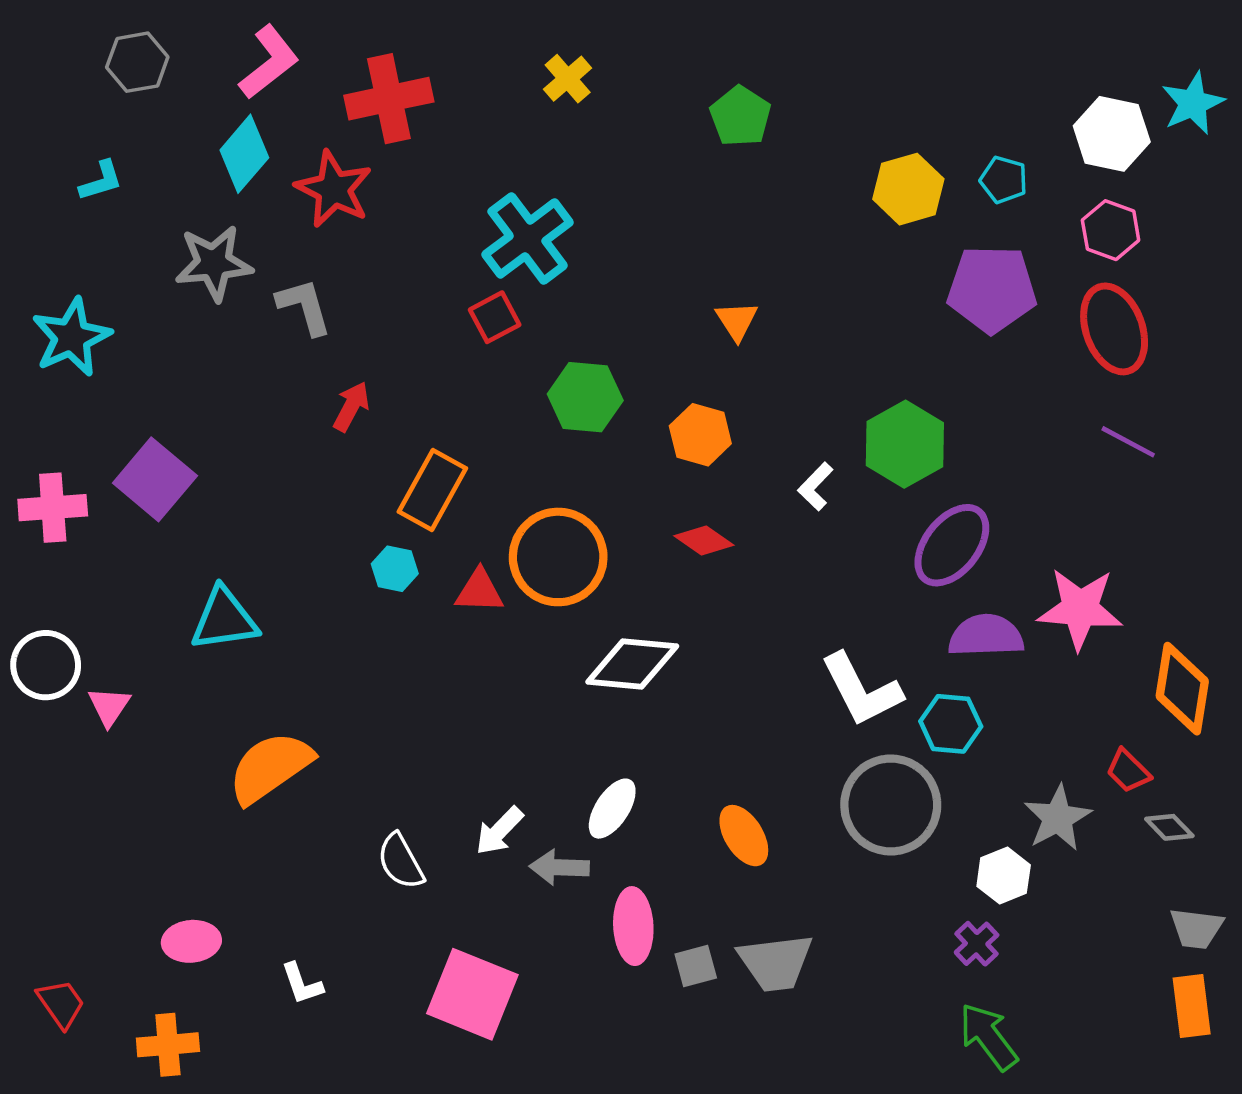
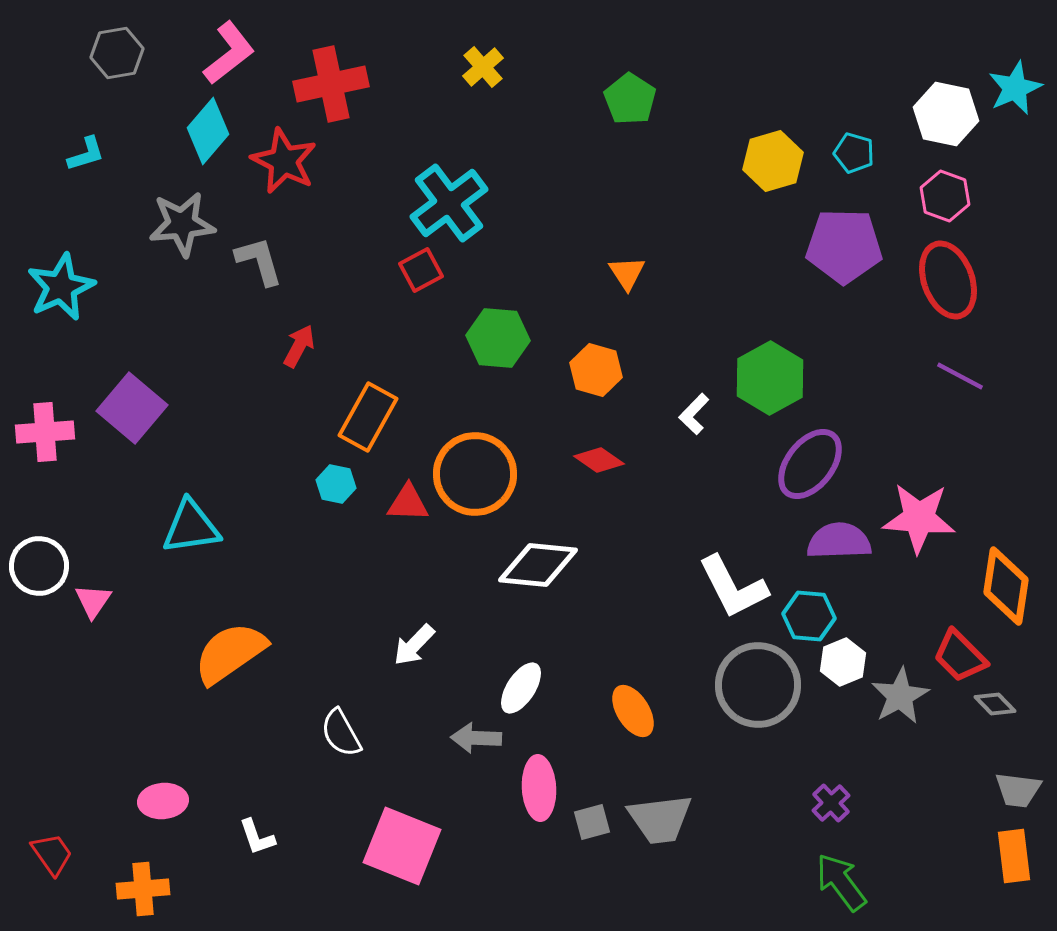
red trapezoid: (1128, 771) -> (960, 656), size x1.4
white arrow: (499, 831) -> (414, 645), moved
white hexagon: (1004, 876) -> (843, 662), moved

